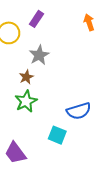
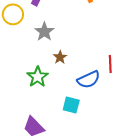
brown star: (26, 77) -> (60, 57), moved

